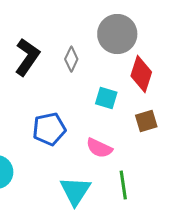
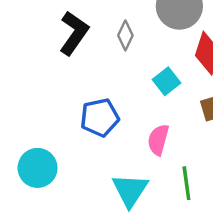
cyan square: (106, 98) -> (166, 81), turned 35
pink semicircle: (99, 148) -> (158, 140), turned 80

